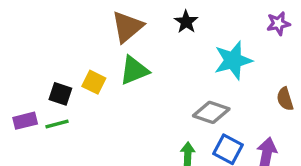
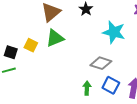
cyan star: (233, 60) -> (114, 32), turned 30

